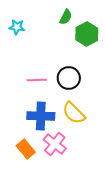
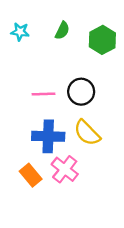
green semicircle: (66, 17) -> (62, 31), moved

